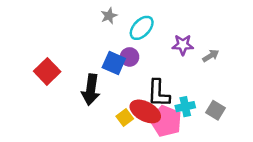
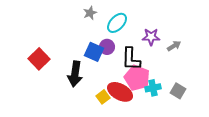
black L-shape: (159, 93) -> (131, 59), moved
pink pentagon: (166, 121) -> (137, 78), moved

